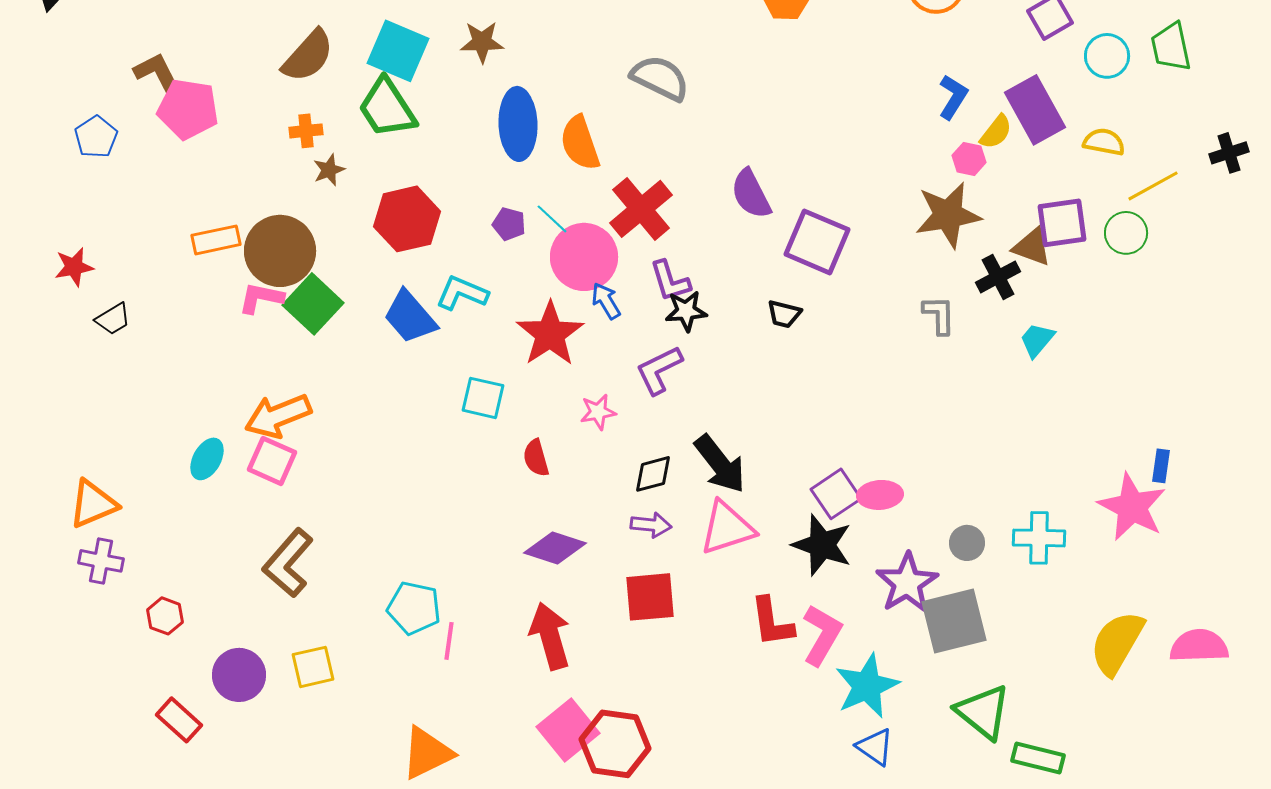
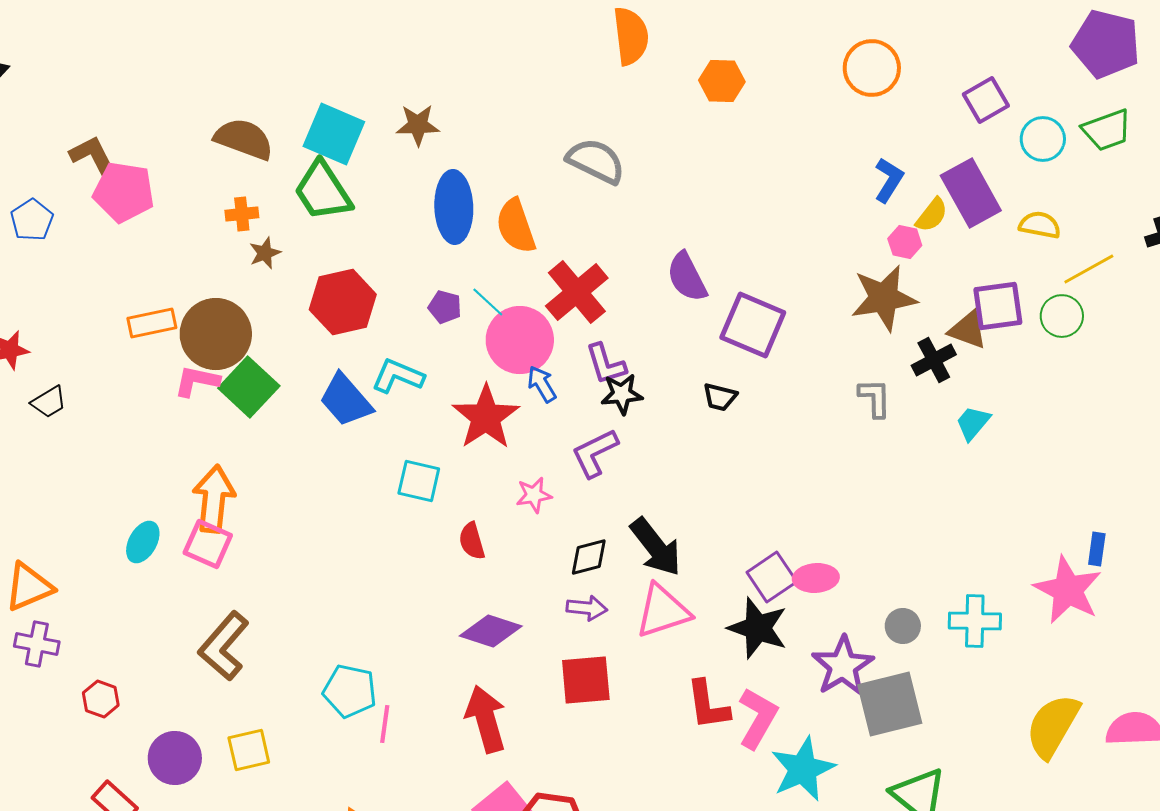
green trapezoid: (1171, 47) -> (1107, 130), turned -98
brown semicircle: (308, 56) -> (244, 139), turned -112
orange arrow: (278, 416) -> (214, 499), turned 118

